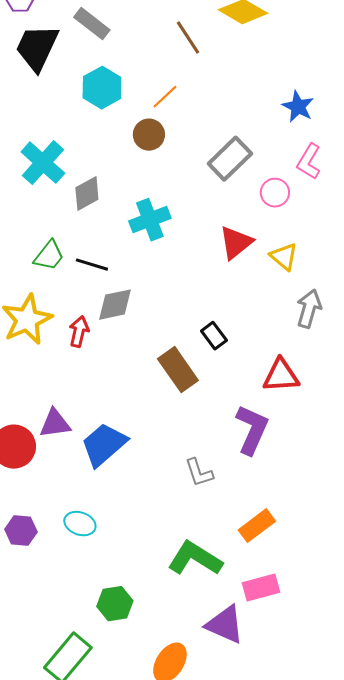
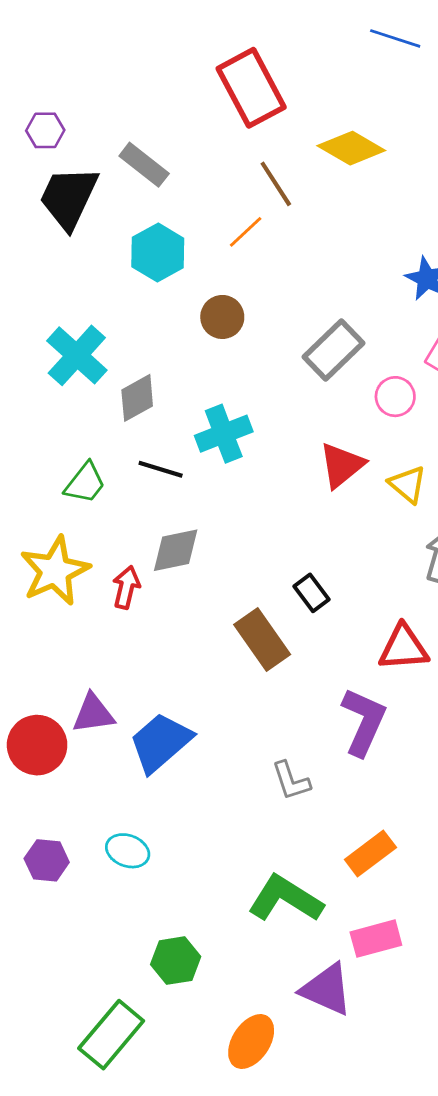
orange line: (165, 97) -> (246, 232), moved
black line: (92, 265) -> (161, 469), moved

